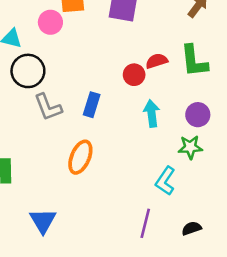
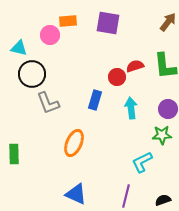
blue rectangle: (92, 105) -> (95, 100), moved
cyan L-shape: (165, 181) -> (142, 162), turned 30
blue triangle: (43, 221) -> (76, 194), moved, turned -35

